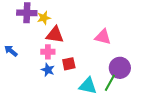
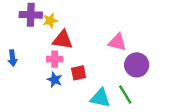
blue arrow: (11, 51) -> (13, 58), turned -136
purple circle: (120, 68) -> (137, 65), moved
green line: (110, 83) -> (125, 95), turned -60

